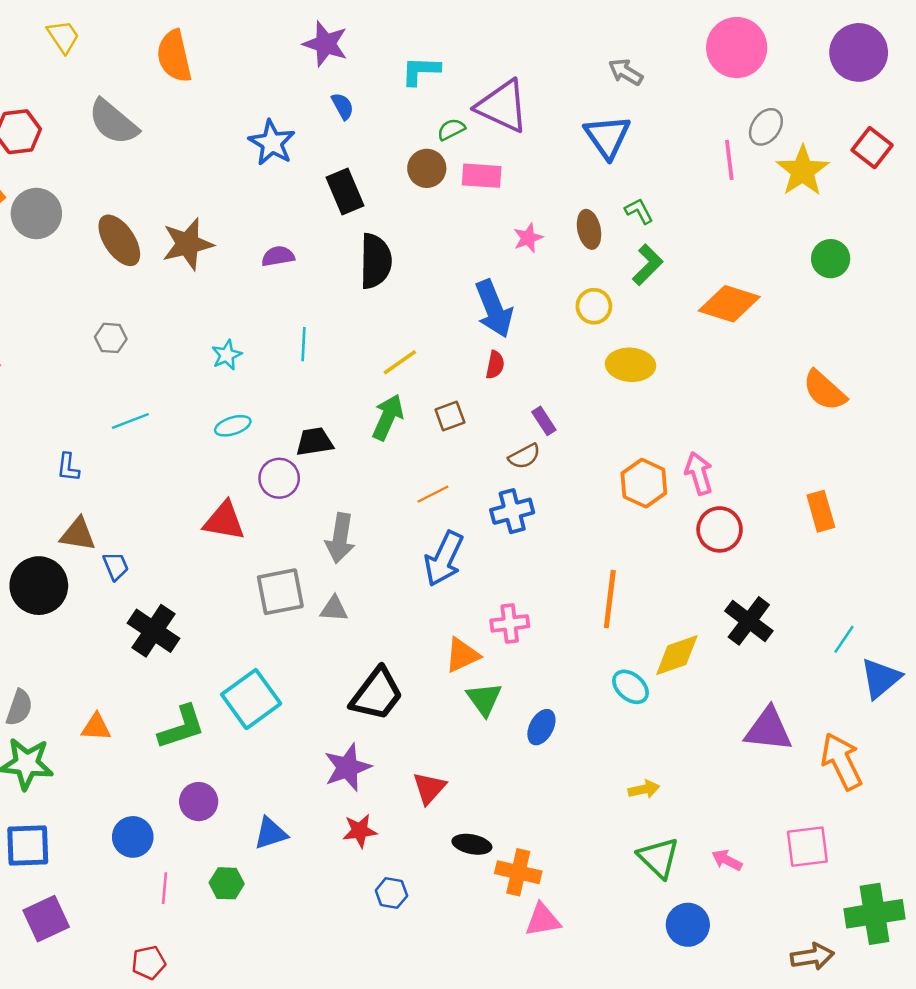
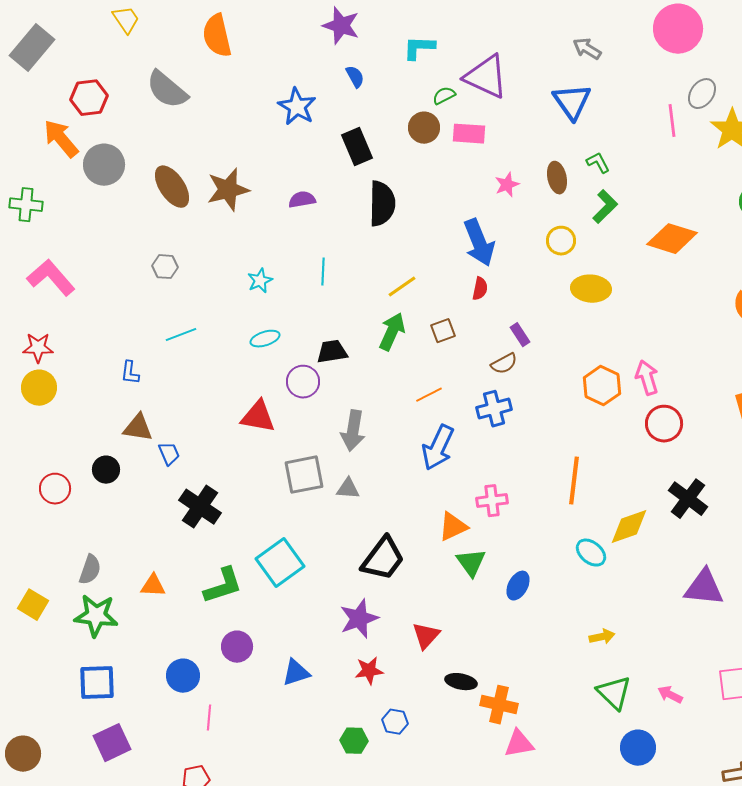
black circle: (39, 586) -> (106, 470), size x0.6
green hexagon: (227, 883) -> (354, 741), moved

